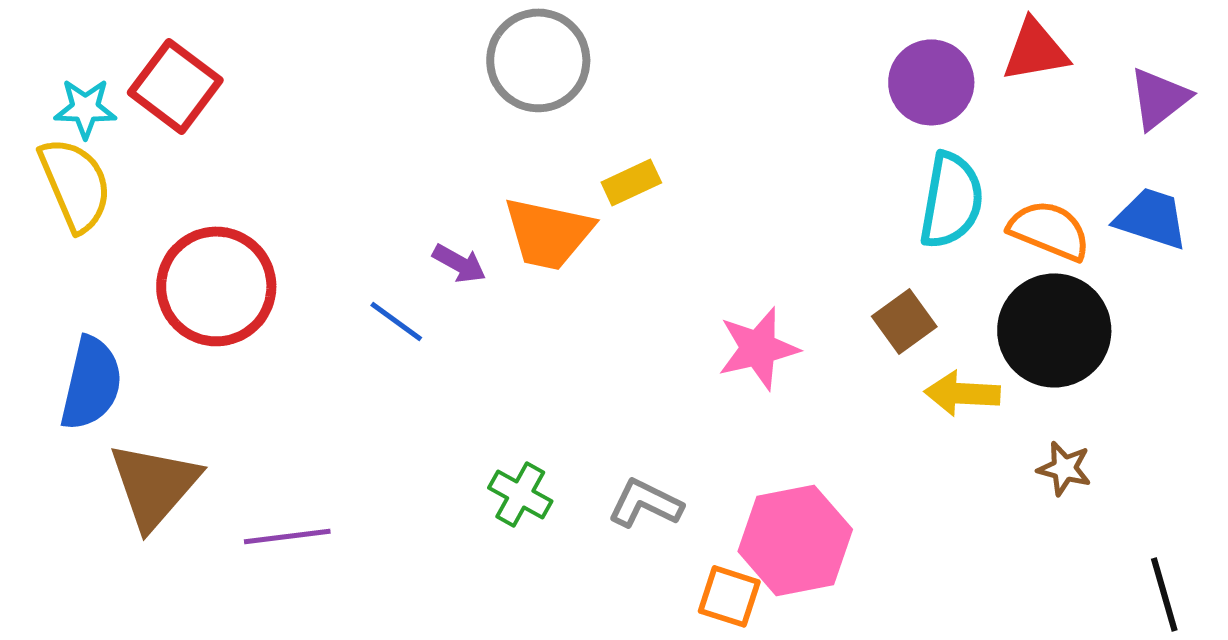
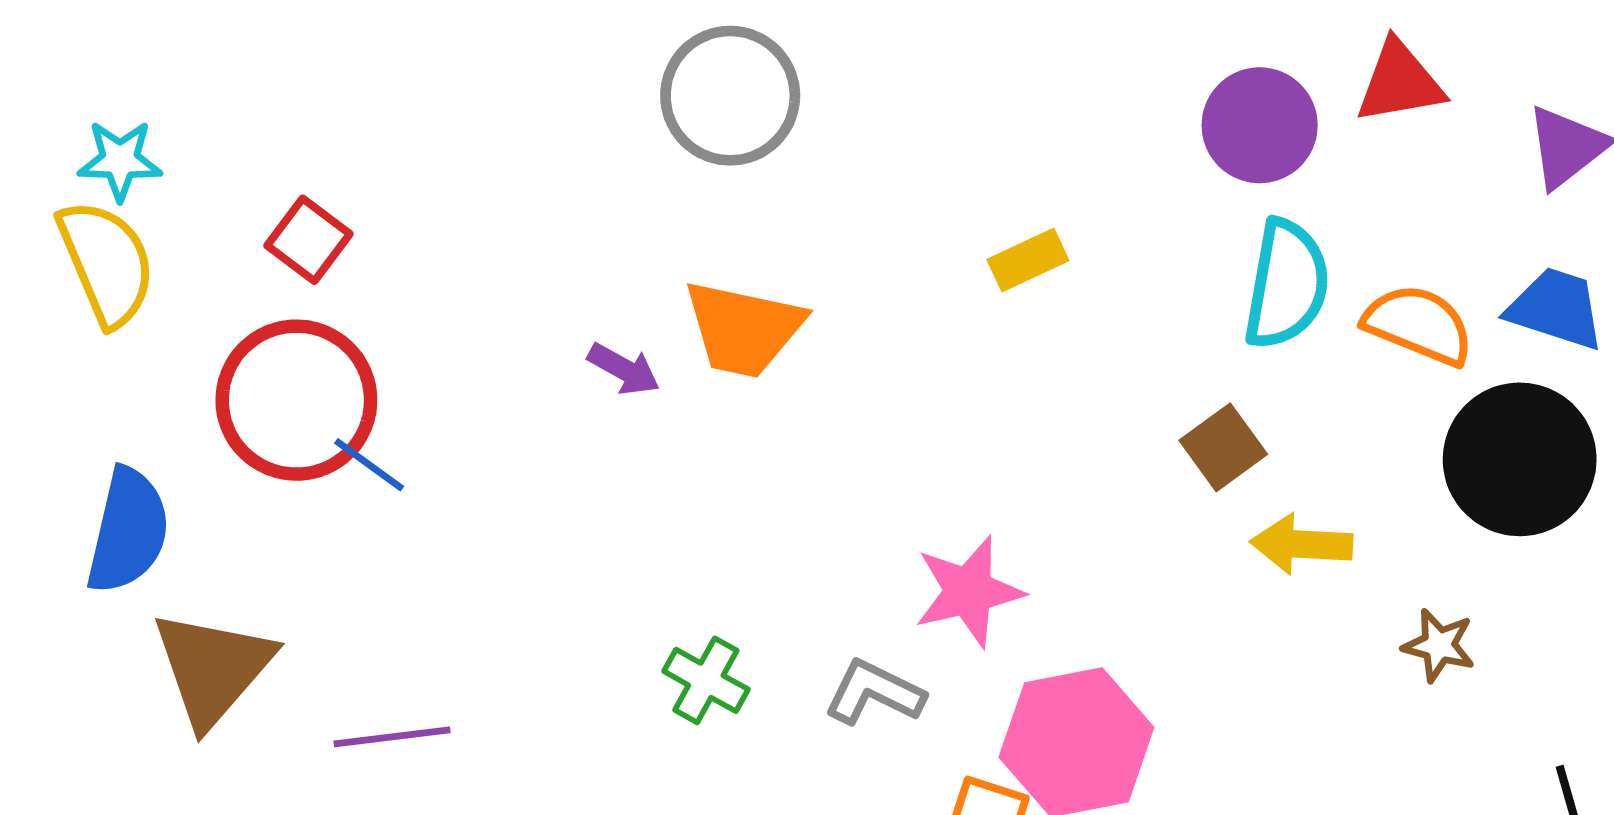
red square: (175, 86) -> (309, 240), moved, size x0.7
yellow rectangle: (631, 182) -> (1028, 260), moved
blue line: (396, 321) -> (369, 465), moved
black circle: (1054, 330) -> (1520, 459), moved
pink star: (758, 348) -> (969, 591), moved

